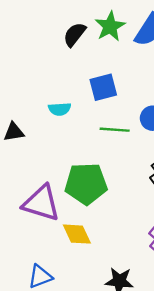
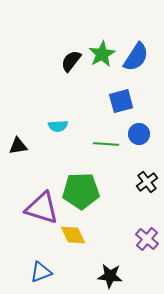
blue square: (103, 87) -> (121, 101), moved

